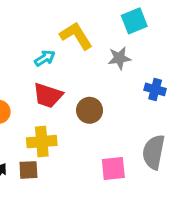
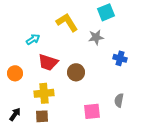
cyan arrow: (45, 58) -> (33, 39), moved
gray semicircle: (154, 152) -> (119, 100), size x0.6
brown square: (28, 170) -> (42, 116), moved

